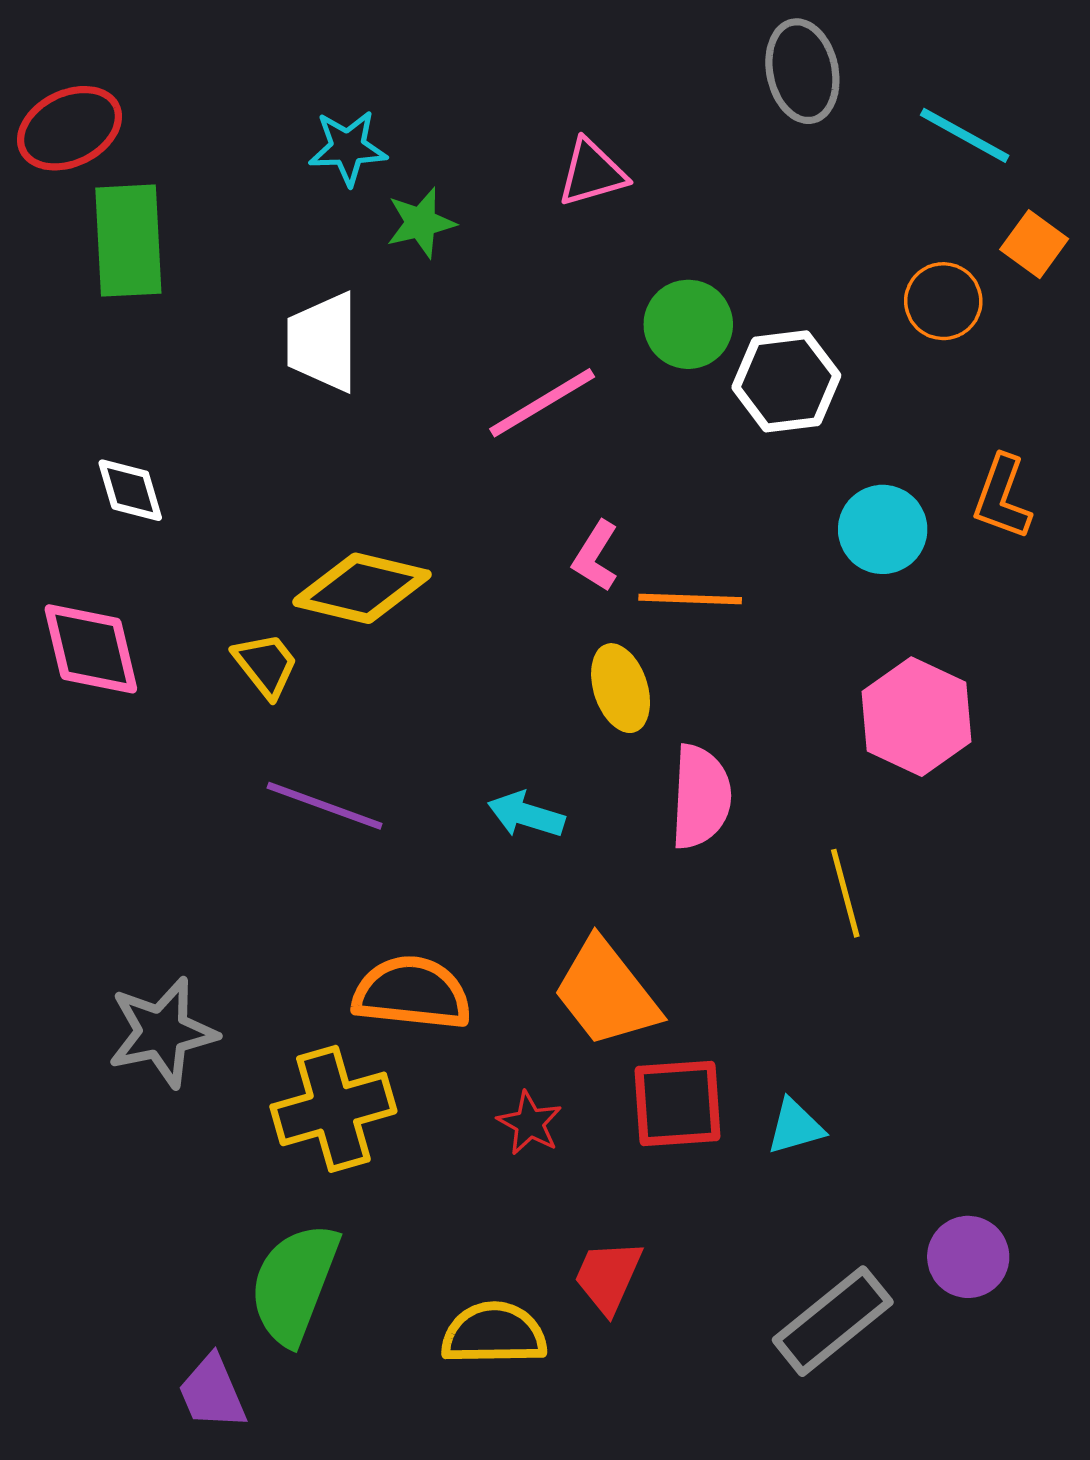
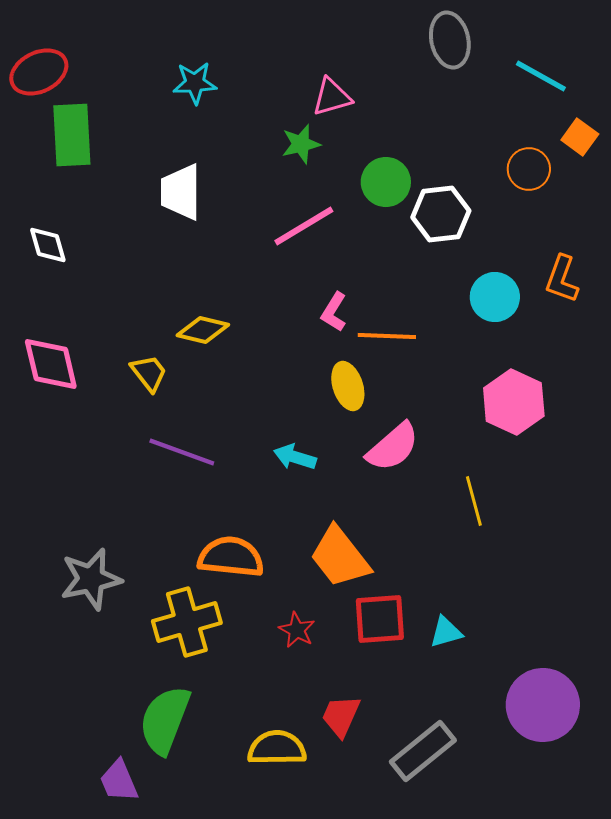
green star: (421, 223) -> (301, 144), moved
white diamond: (130, 490) -> (48, 245), moved
yellow diamond: (362, 588) -> (203, 330), size x0.7
pink semicircle: (701, 797) -> (393, 447), turned 46
purple circle: (968, 1257) -> (543, 705), size x1.6
gray rectangle: (833, 1321) -> (423, 751), moved

